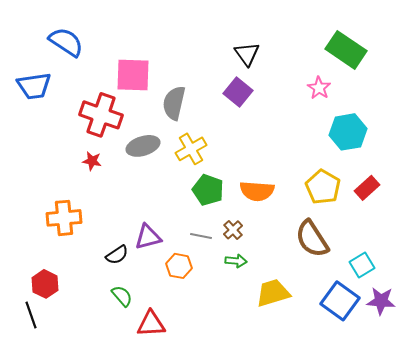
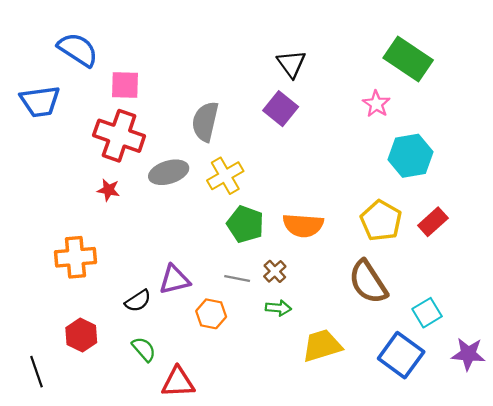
pink square: (133, 75) -> (125, 85), moved, size x0.7
red hexagon: (45, 284) -> (81, 335), moved
purple star: (381, 301) -> (468, 354), moved

